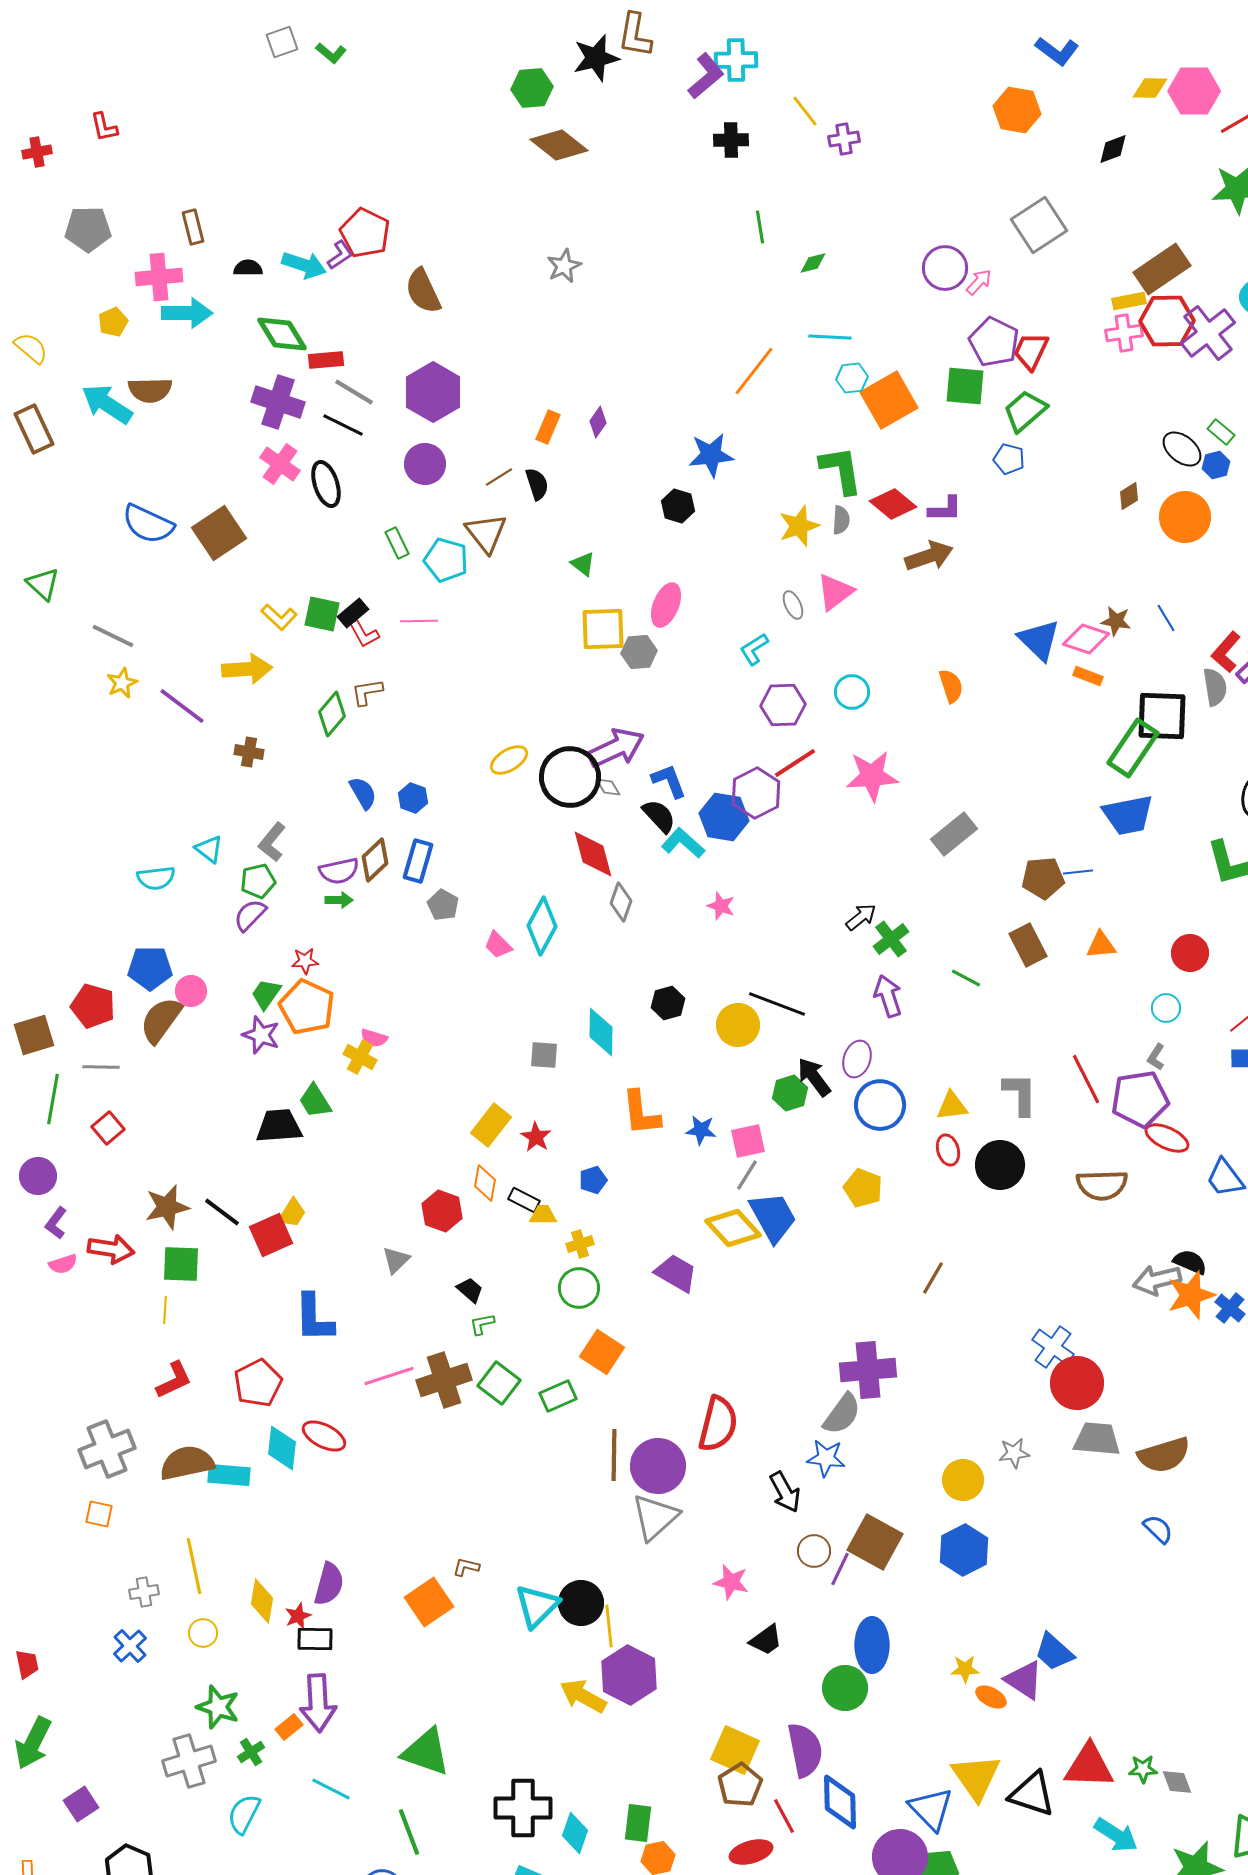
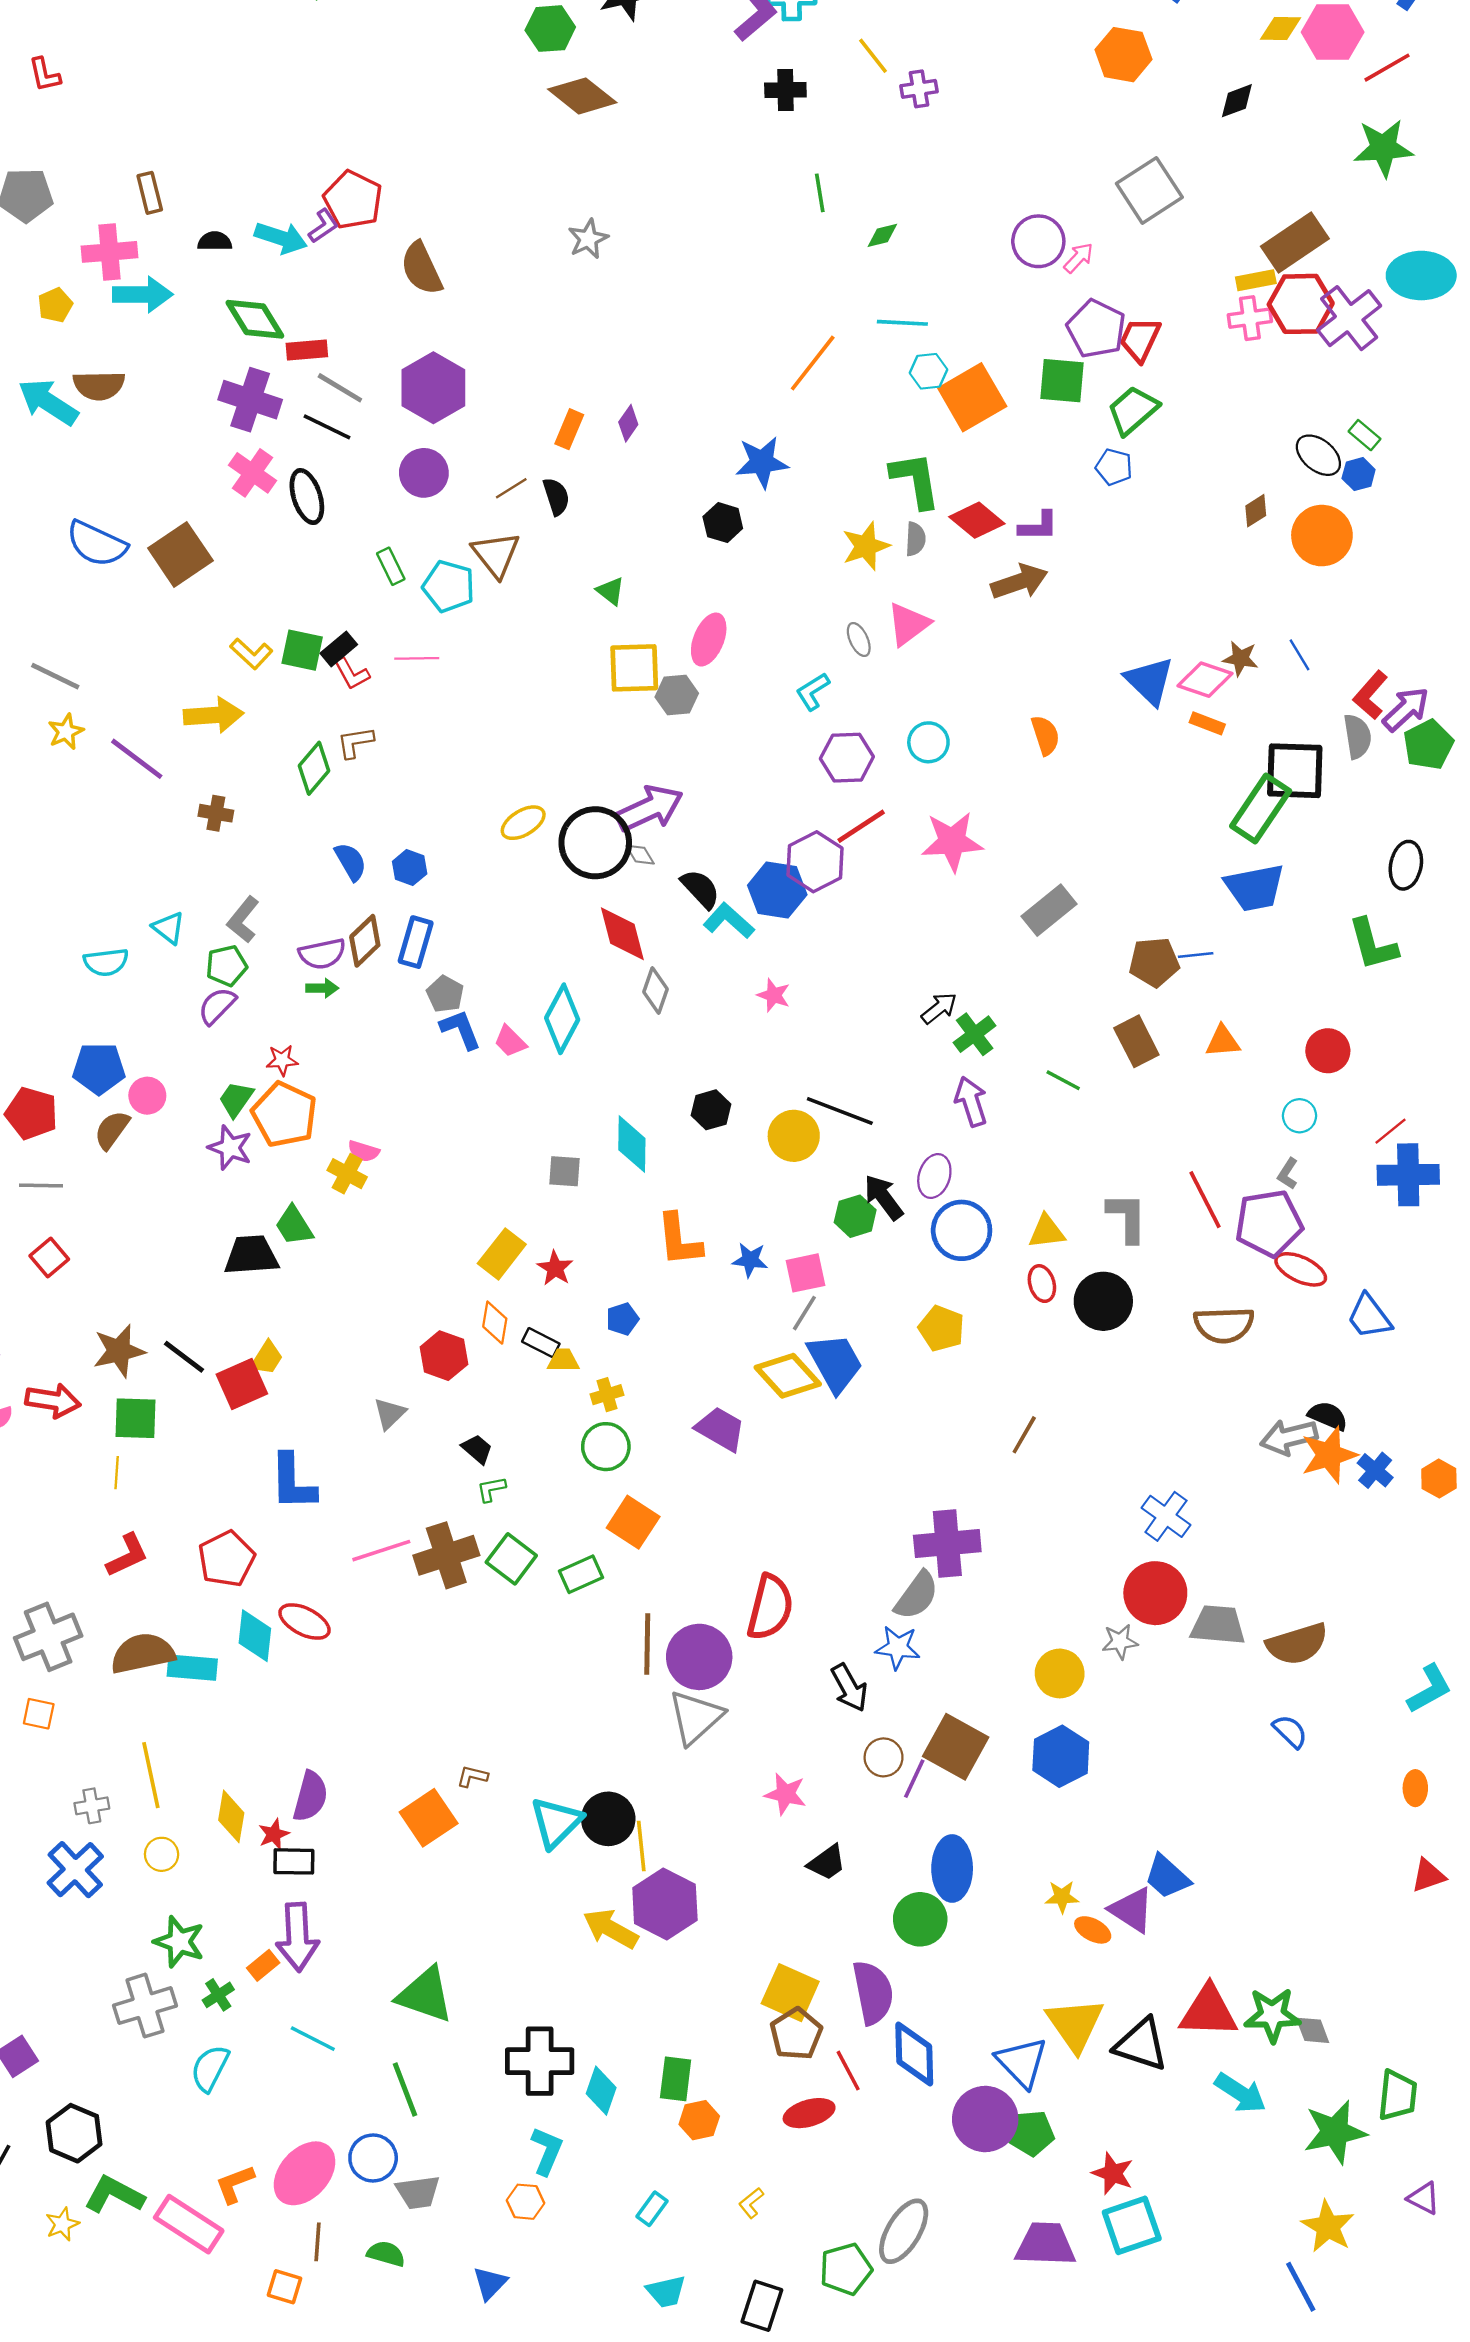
blue L-shape: (669, 781) -> (461, 1029), moved
brown semicircle: (161, 1020) -> (112, 1130), size x0.7
red circle: (1077, 1383) -> (1155, 1593), moved
blue cross: (130, 1646) -> (75, 1870), size x1.4
green star: (1143, 1769) -> (1272, 2015), size x1.6

